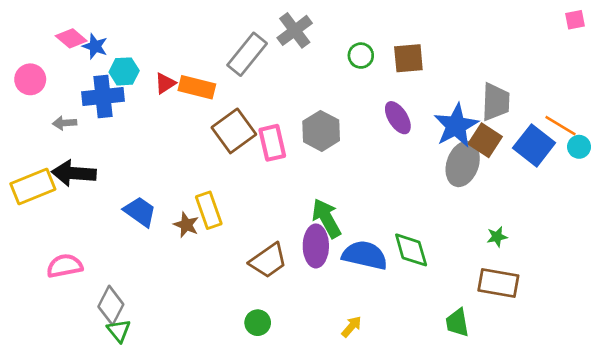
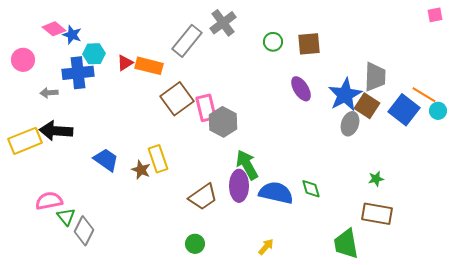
gray hexagon: (321, 131) -> (223, 122), moved
gray ellipse: (463, 164) -> (350, 124), size x0.7
green diamond: (411, 250) -> (311, 189), size x0.7
green trapezoid: (457, 323) -> (346, 244), size x1.4
green triangle: (119, 331) -> (66, 217), moved

